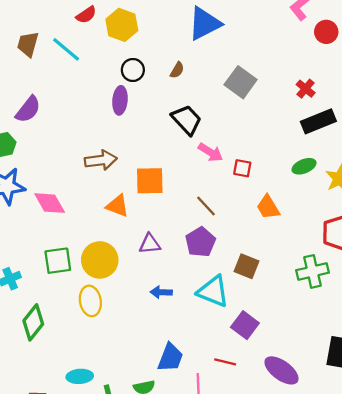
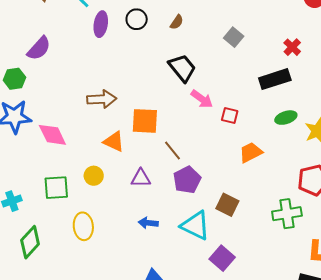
gray square: (241, 82) -> (234, 37), size x0.7
purple ellipse: (120, 100) -> (101, 24), moved
black rectangle: (318, 121) -> (275, 79), moved
brown line: (206, 206) -> (172, 151), moved
orange trapezoid: (268, 207) -> (251, 152), turned 90
yellow circle: (100, 260) -> (94, 176), moved, size x0.6

